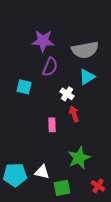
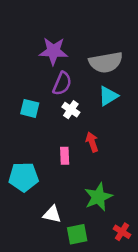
white cross: (67, 94) -> (71, 110), moved
cyan pentagon: (15, 175) -> (24, 177), moved

